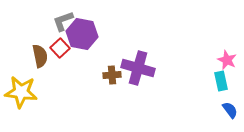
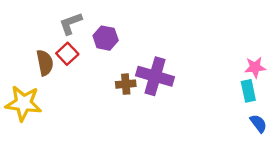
purple hexagon: (82, 34) -> (106, 38), moved, size x0.7
pink star: (227, 60) -> (255, 67), turned -30

